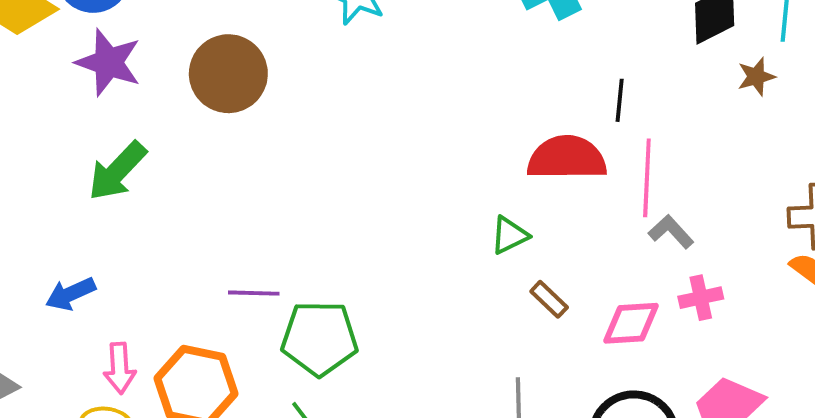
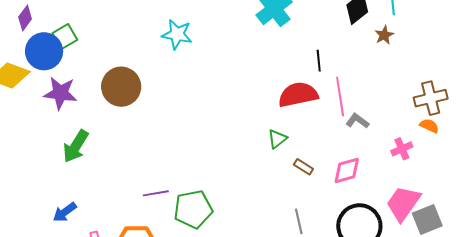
pink cross: (701, 298) -> (402, 149), moved

